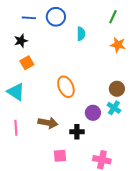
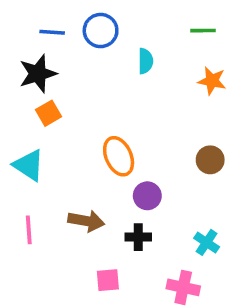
green line: (113, 17) -> (203, 31), turned 64
black star: (21, 41) -> (38, 74), size x1.5
cyan cross: (114, 108) -> (207, 242), moved
purple circle: (93, 113) -> (147, 196), moved

